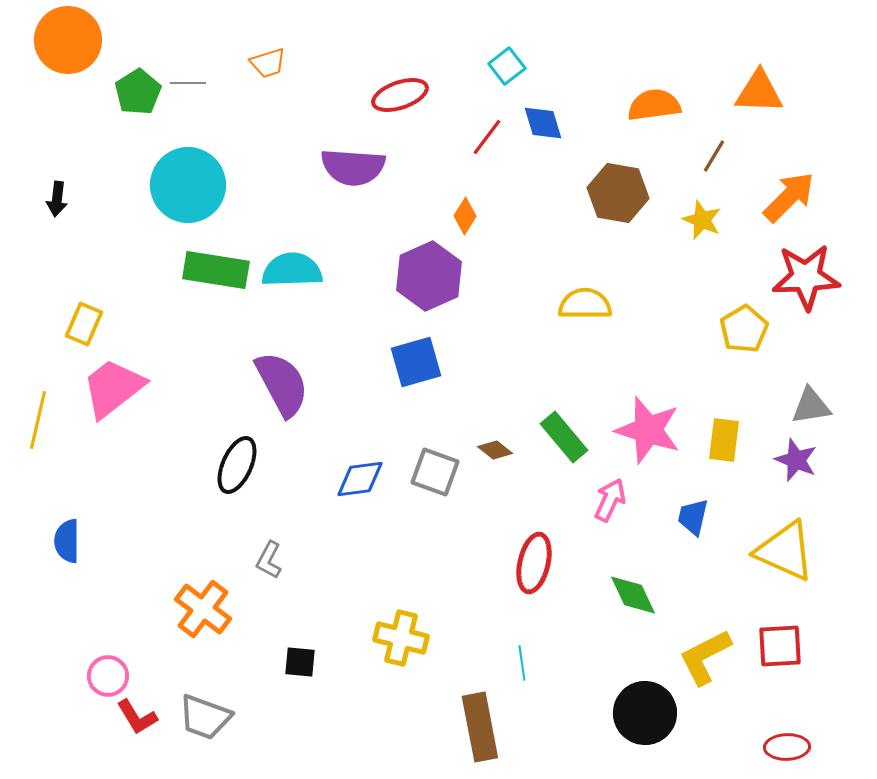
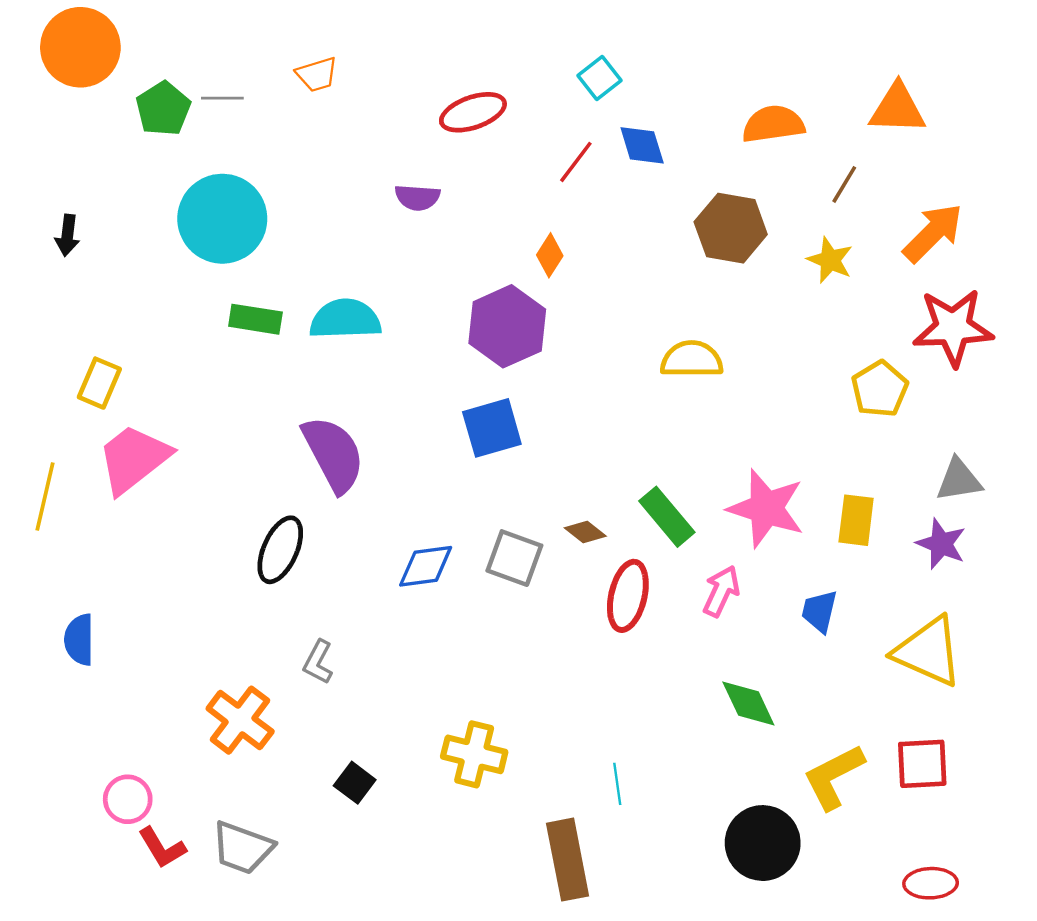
purple semicircle: (353, 167) -> (417, 197), size x0.6
green rectangle: (216, 270) -> (255, 319), size x0.7
red ellipse: (534, 563) -> (628, 596), moved
black square: (300, 662) -> (355, 783), turned 32

